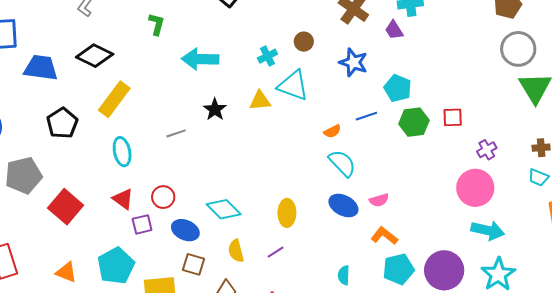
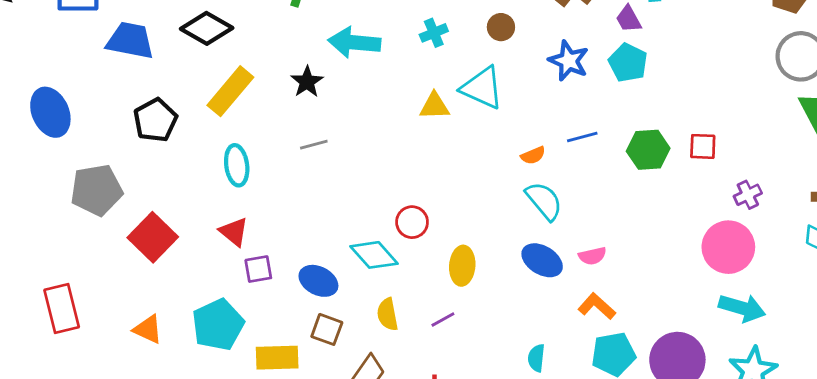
cyan cross: (268, 56) -> (434, 33), moved
cyan pentagon: (398, 88) -> (628, 63), moved
black star: (215, 109) -> (307, 82), moved
red circle: (163, 197) -> (412, 222), moved

